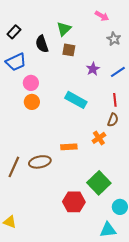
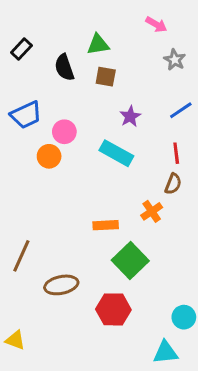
green triangle: (64, 29) -> (98, 44), turned 35
blue trapezoid: (16, 62) -> (26, 115), moved
purple star: (93, 69) -> (130, 116), moved
pink circle: (31, 83) -> (64, 132), moved
brown ellipse: (40, 162) -> (61, 285), moved
green square: (99, 183) -> (130, 260), moved

